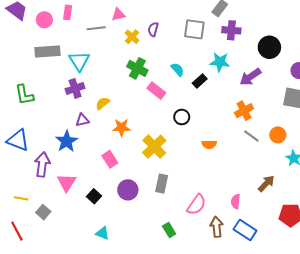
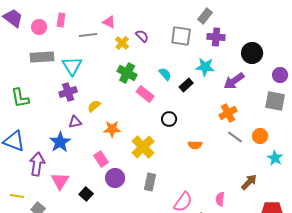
pink triangle: (118, 15) -> (109, 22), turned 40
purple semicircle: (153, 29) -> (142, 36), turned 120
purple circle: (128, 190) -> (115, 178), moved

